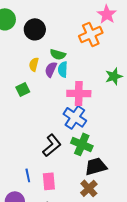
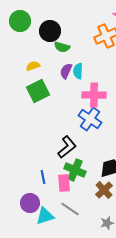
green semicircle: (58, 54) -> (62, 47), moved
yellow semicircle: (34, 64) -> (33, 66), moved, turned 56
green square: (23, 89) -> (38, 91), size x1.6
green cross: (82, 144) -> (75, 170), moved

